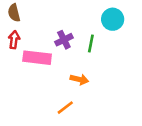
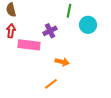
cyan circle: (113, 19) -> (88, 25), moved
green line: (91, 44) -> (69, 11), moved

